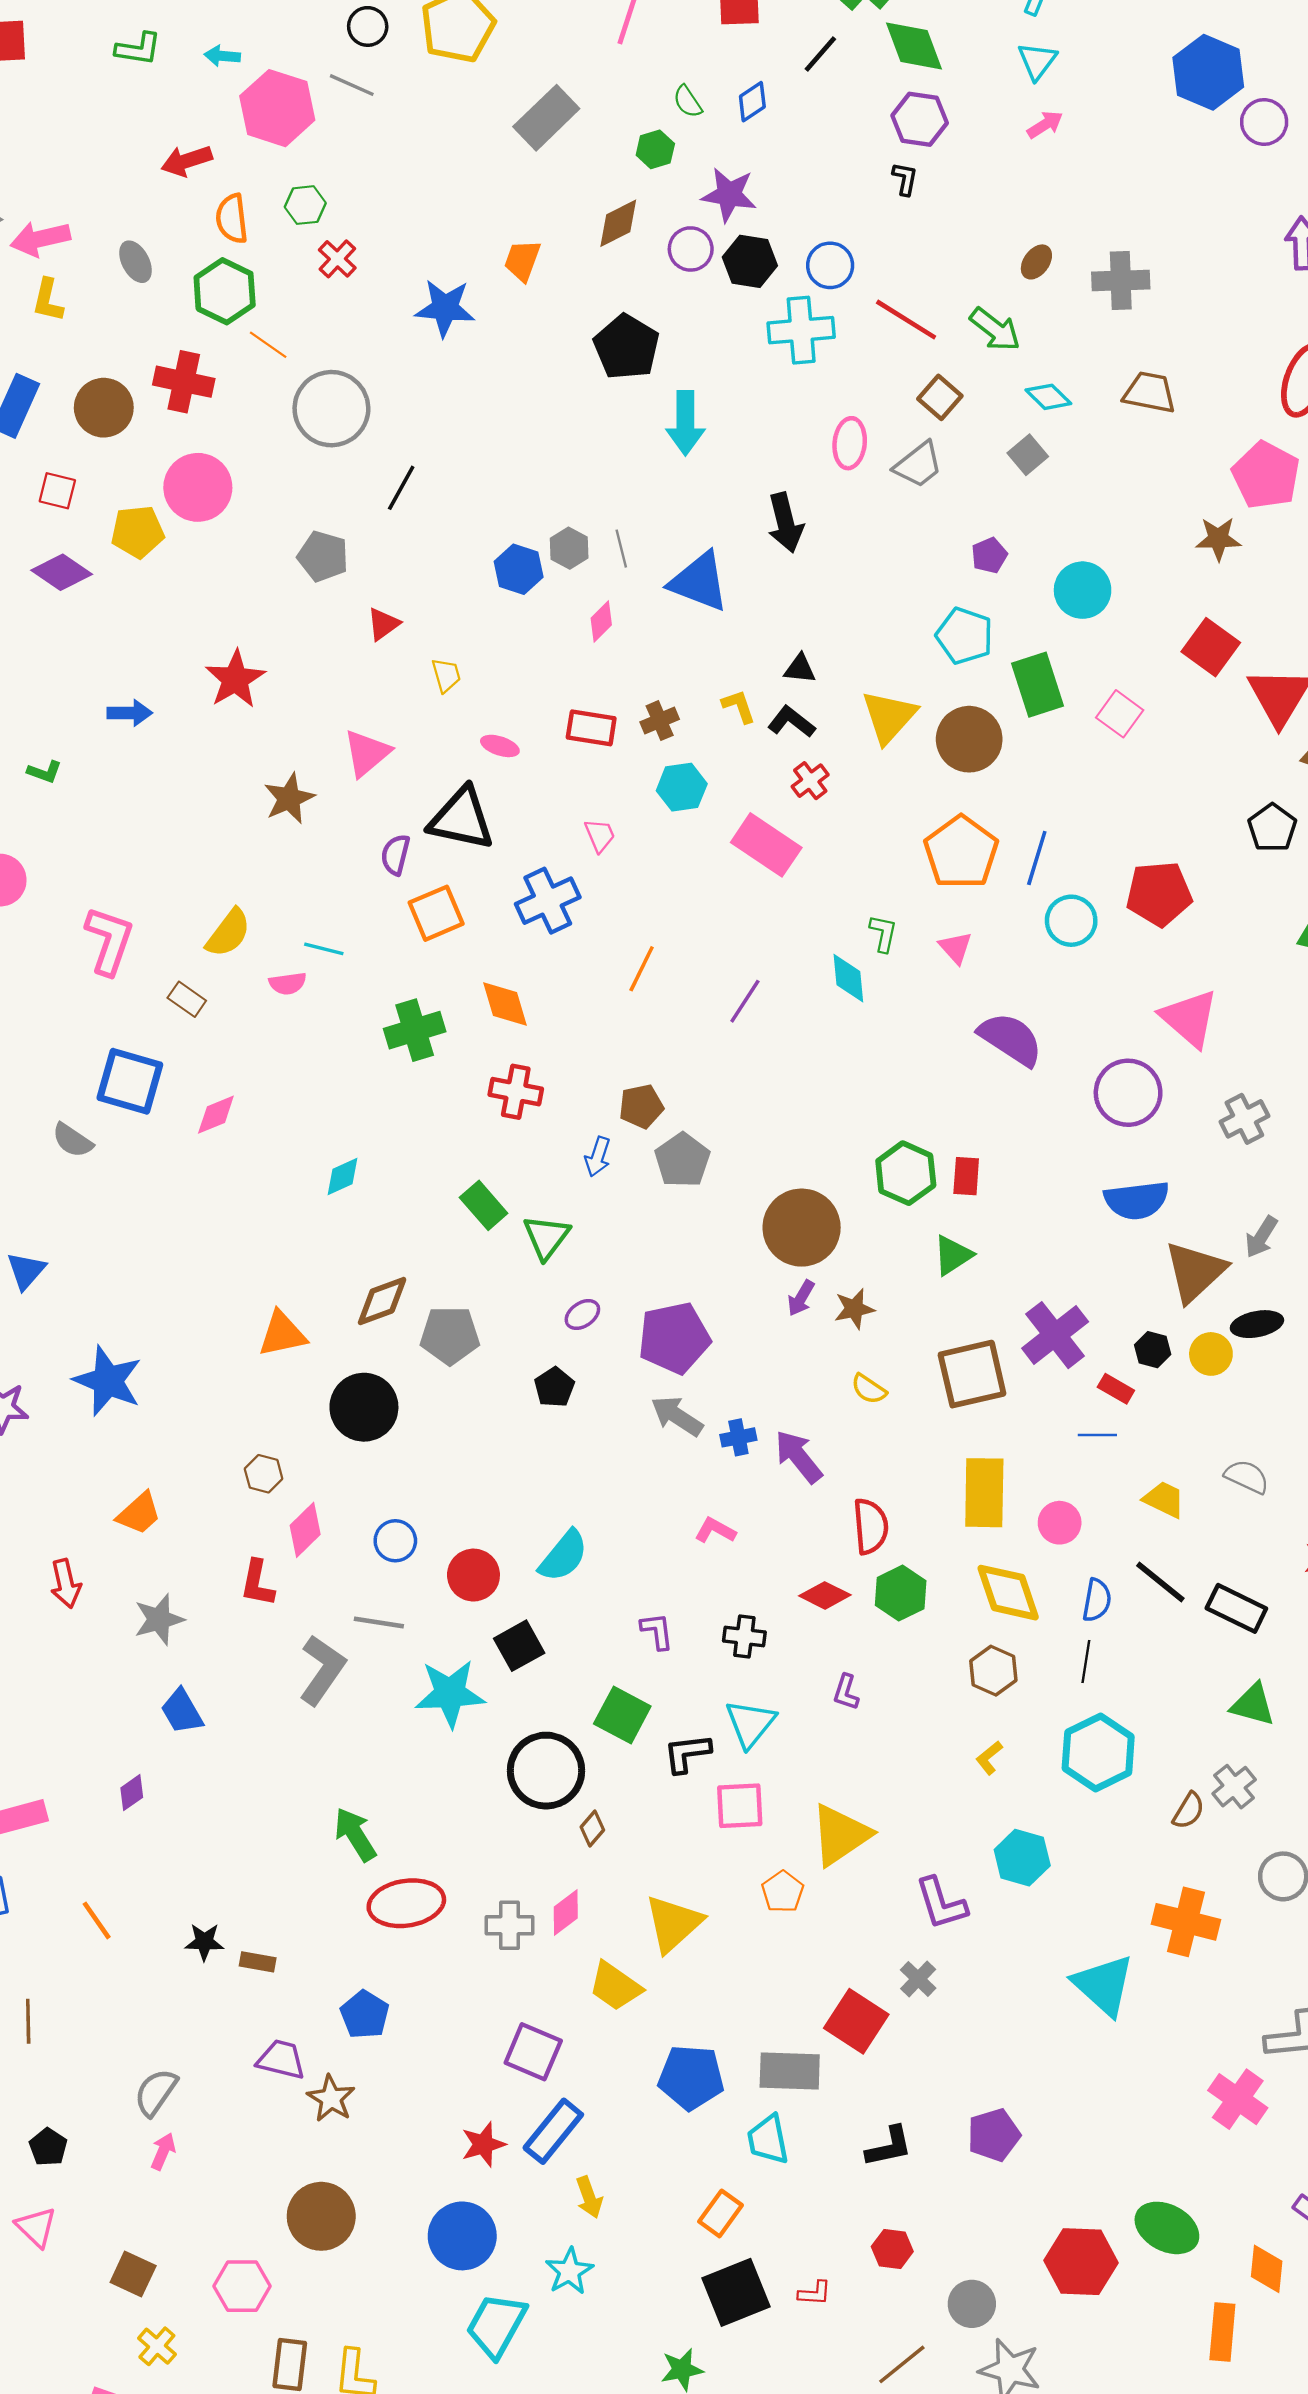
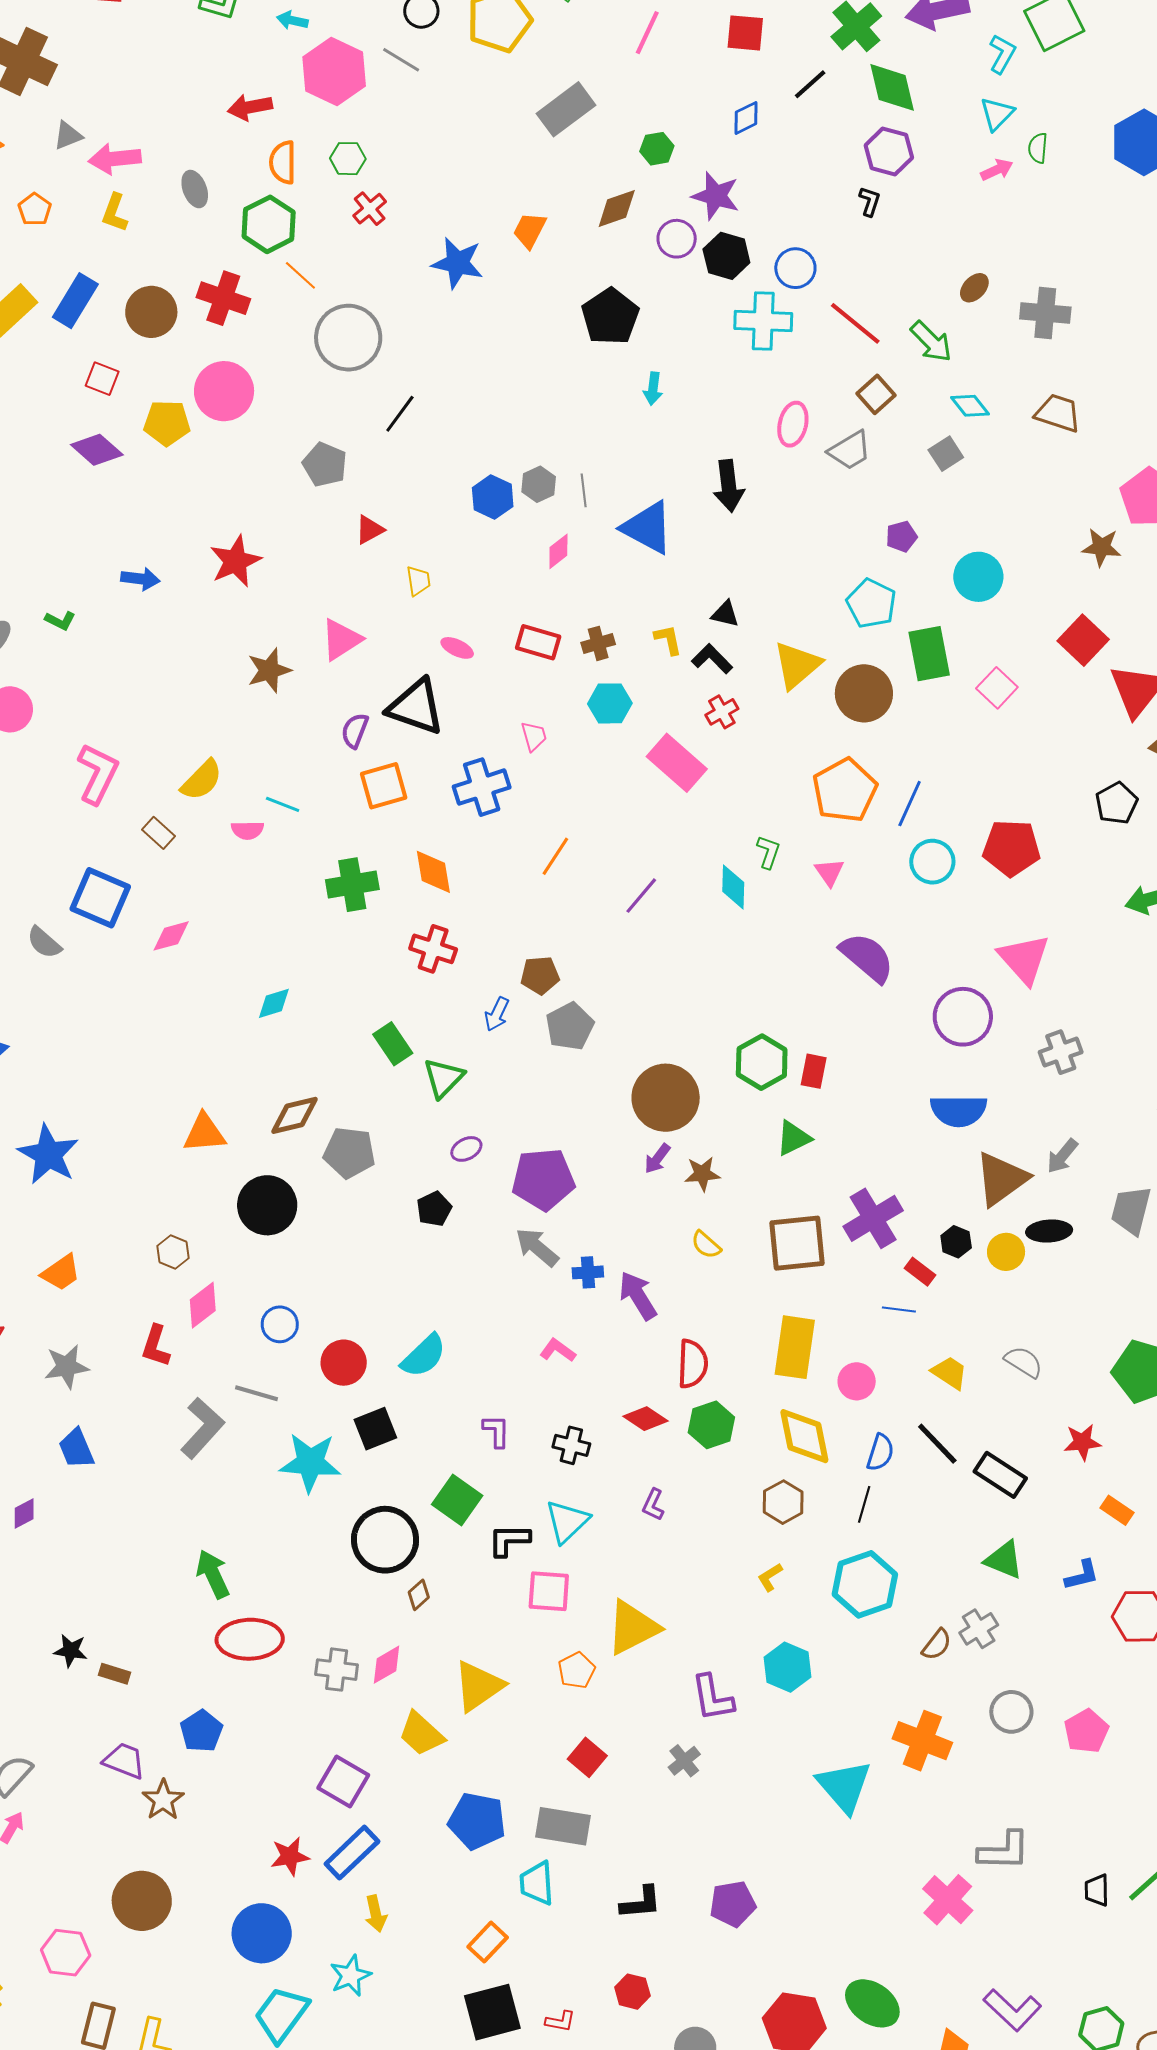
green semicircle: (688, 102) -> (1038, 148), moved, turned 32
cyan arrow: (685, 423) -> (653, 389), size x0.6
red square: (856, 2021) -> (587, 1757), moved, size x0.7

